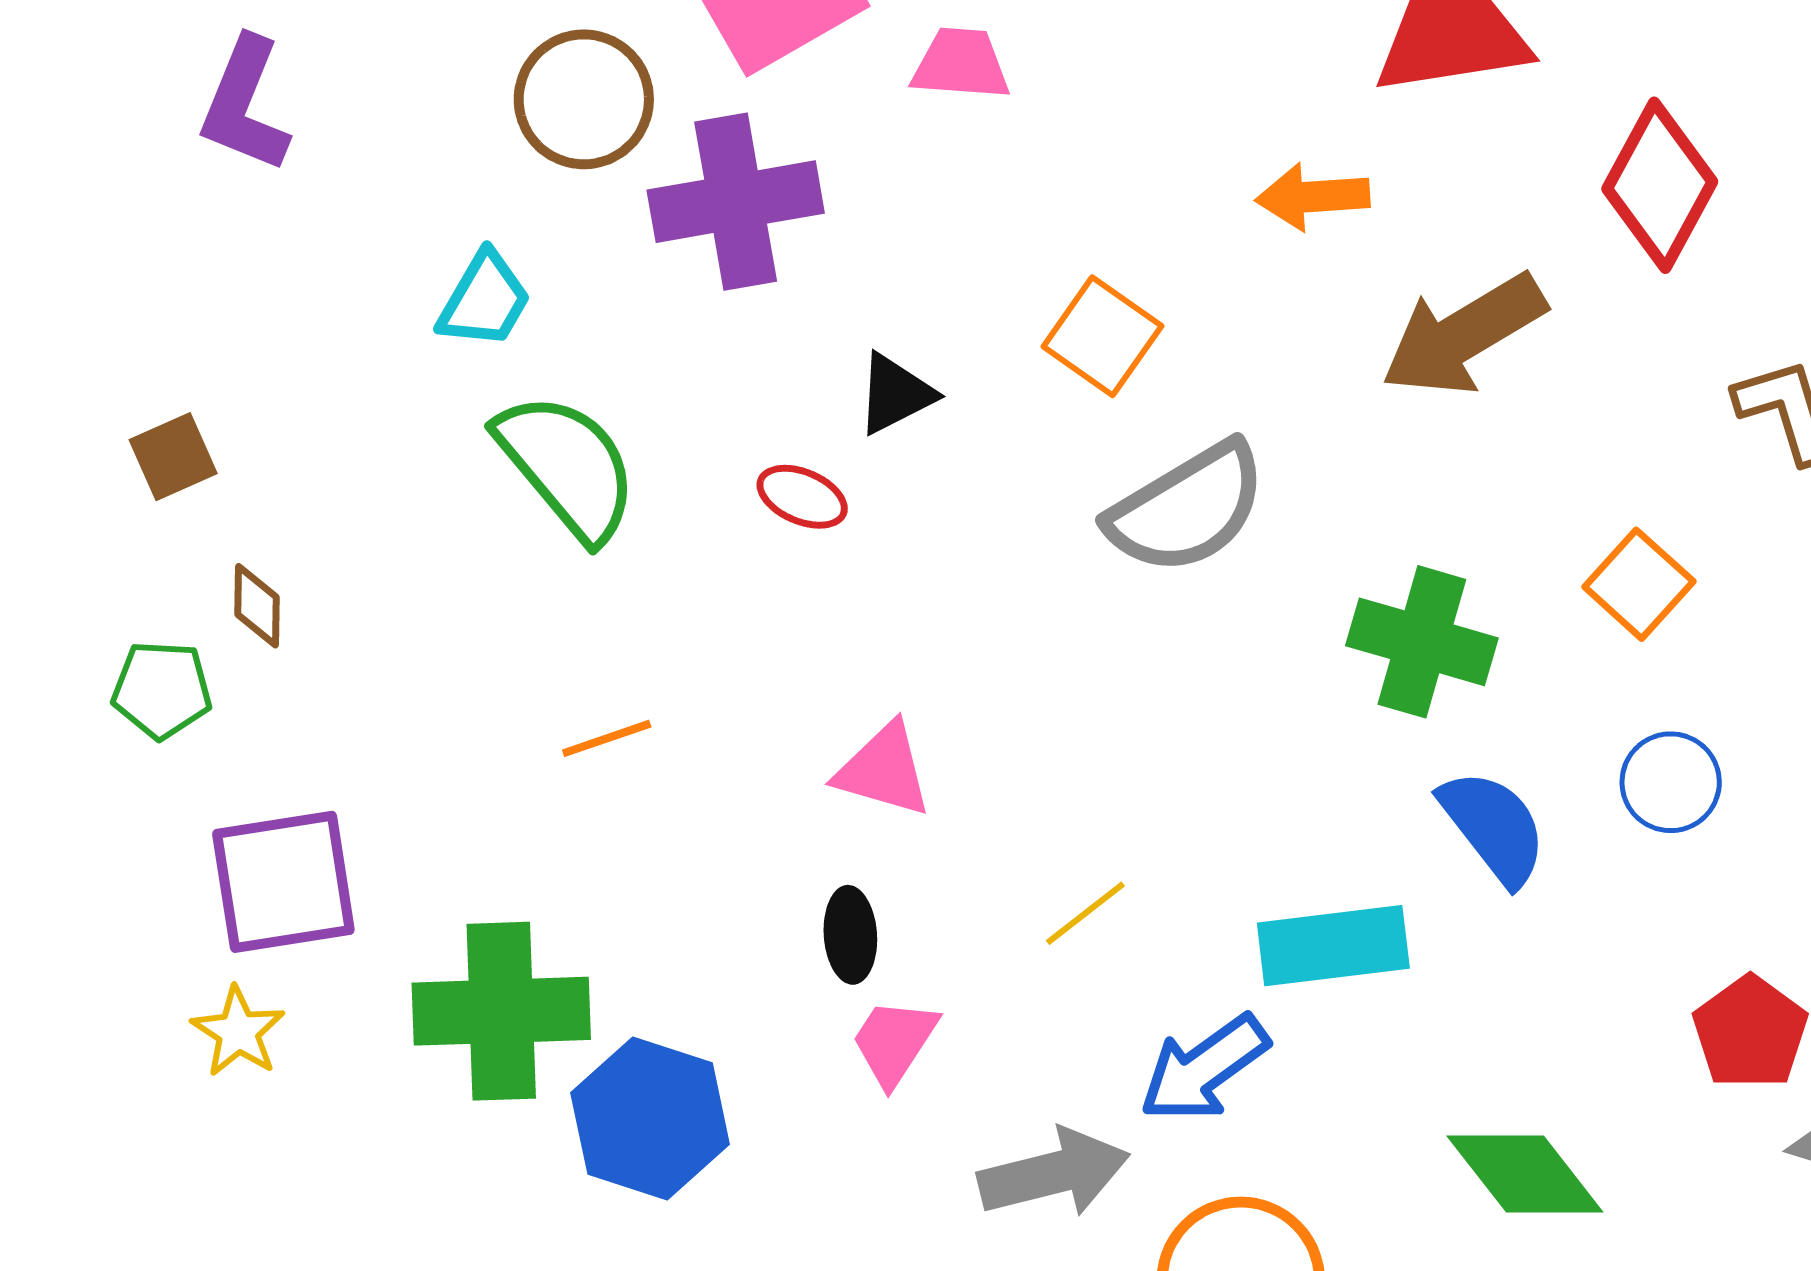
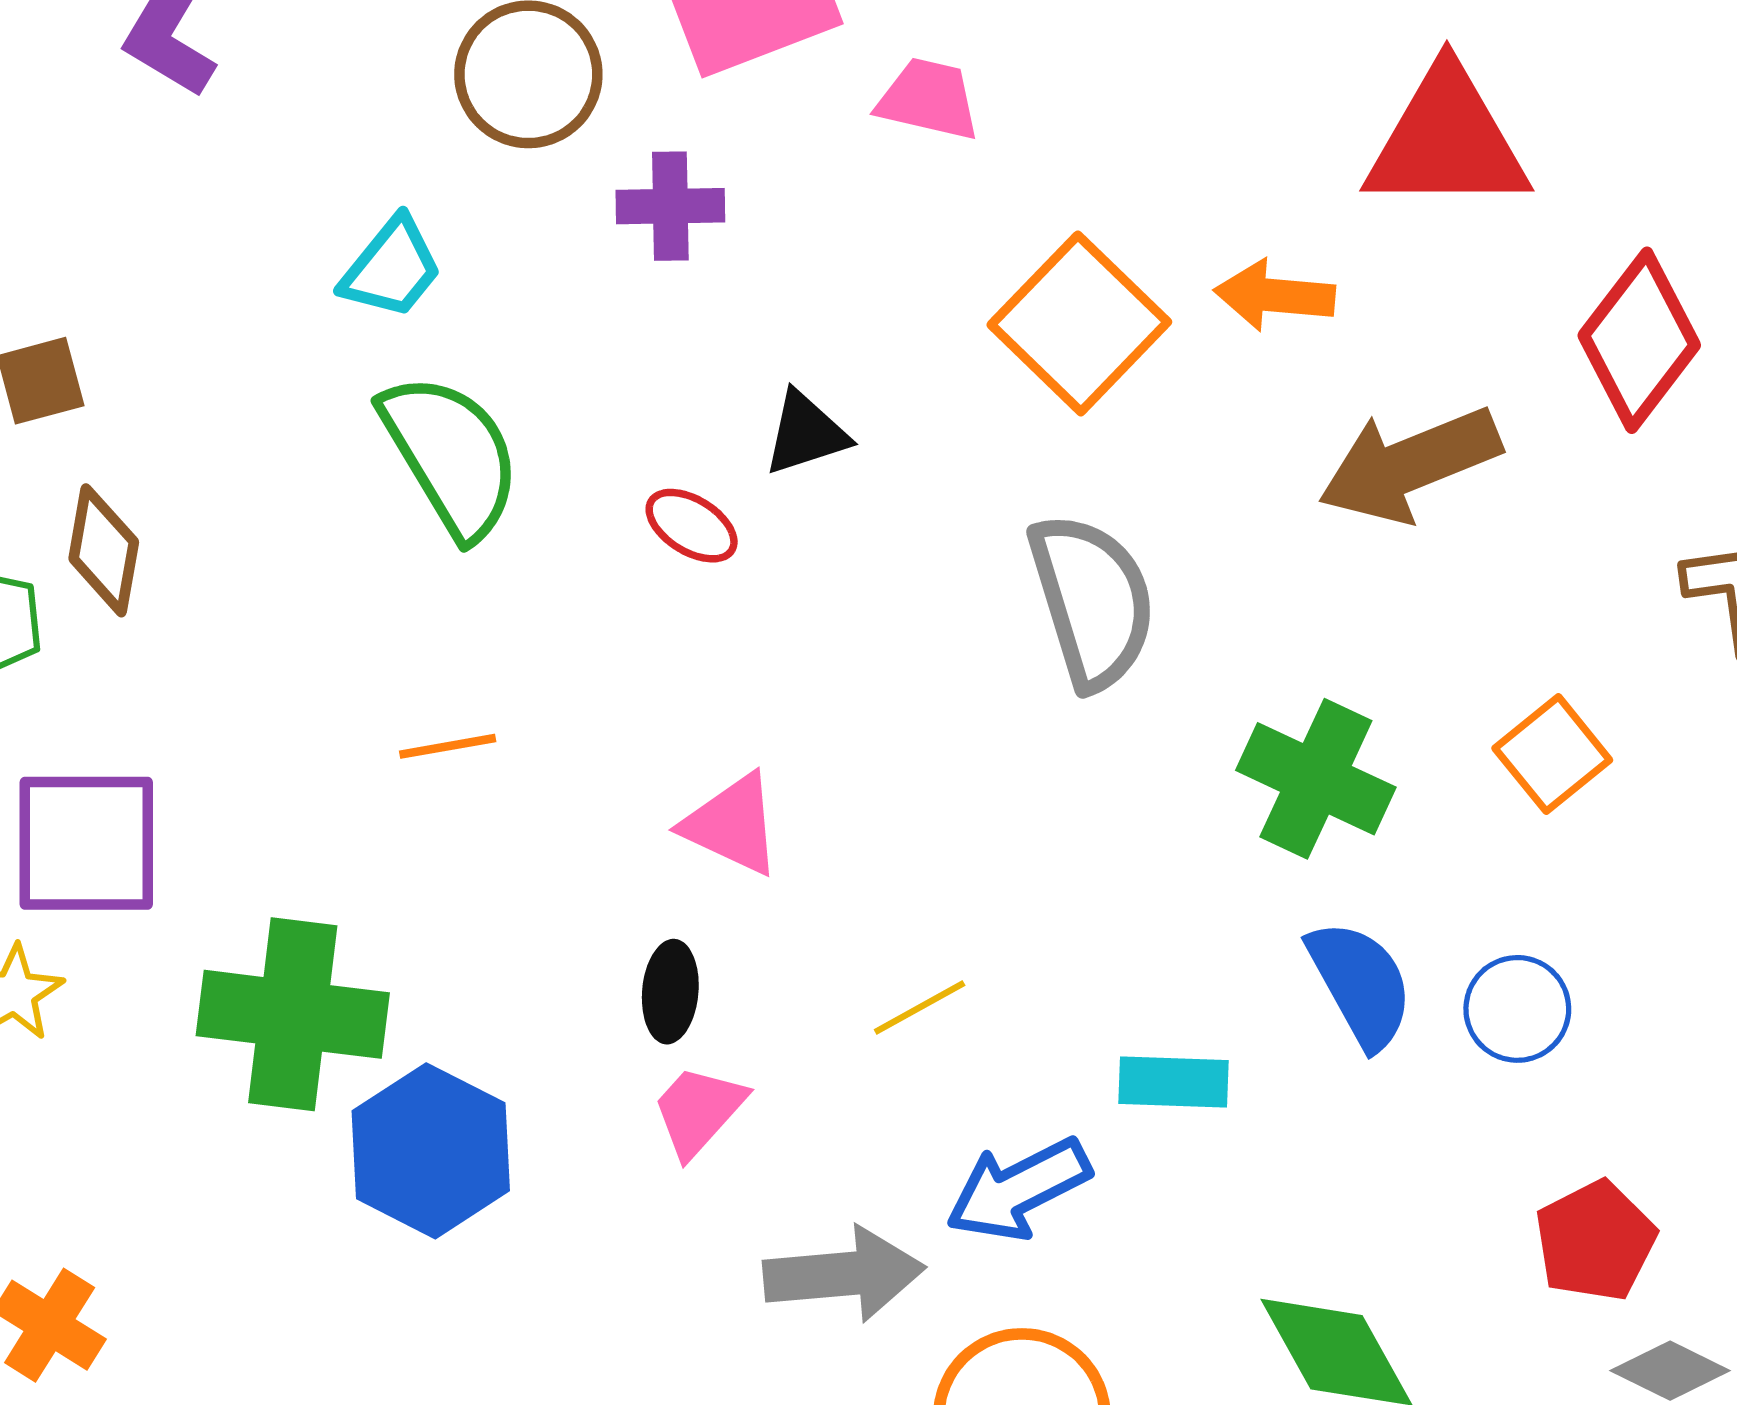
purple cross: (736, 202) -> (670, 206), size x0.6
orange square: (1102, 336) -> (1079, 323), moved, size x1.4
gray semicircle: (1187, 508) -> (1092, 601), turned -85
brown diamond: (257, 606) -> (104, 550), size x1.4
blue circle: (1671, 782) -> (1517, 1009), moved
cyan rectangle: (1333, 946) -> (1174, 1082), size x0.7

